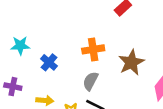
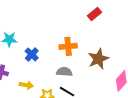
gray semicircle: (90, 81) -> (64, 72), turned 63

